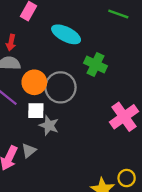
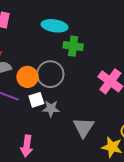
cyan ellipse: (66, 34) -> (54, 26), moved
gray triangle: (29, 151) -> (83, 127), moved, size x1.6

